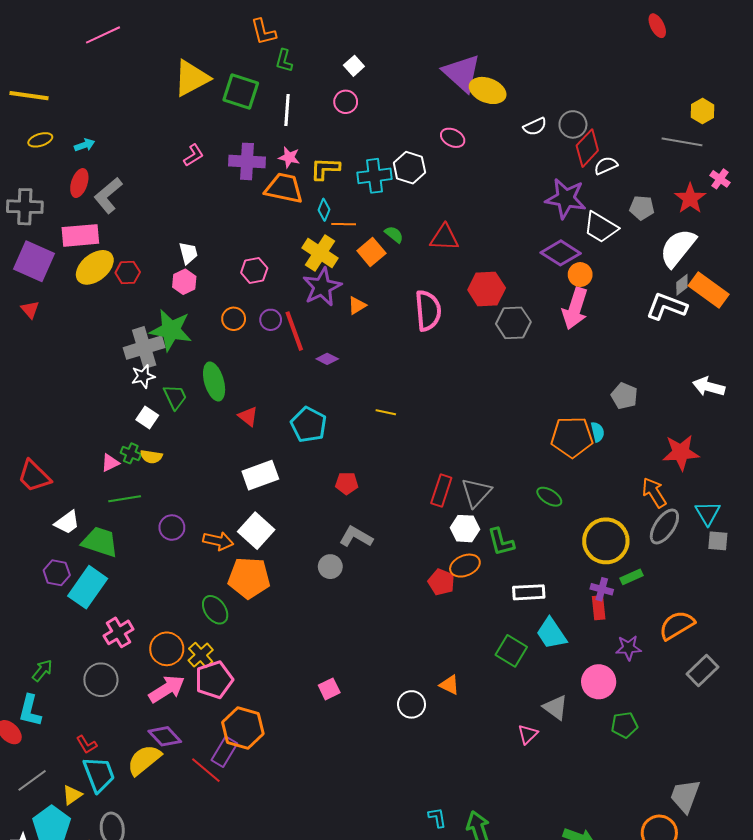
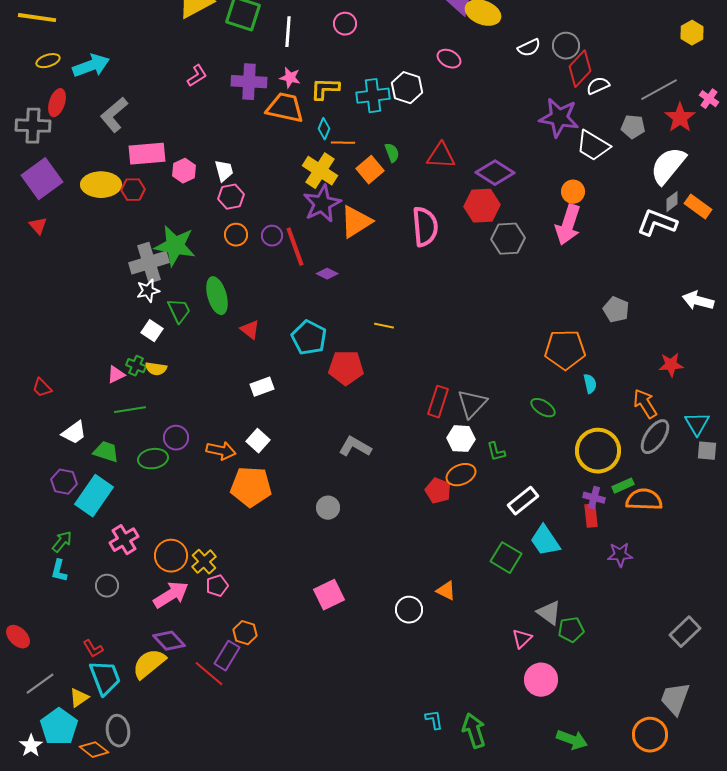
gray line: (682, 142) -> (659, 90), moved, turned -39
cyan arrow: (84, 145) -> (91, 66), size x1.8
red ellipse: (79, 183) -> (57, 103), moved
green semicircle: (394, 234) -> (392, 153), turned 30
pink rectangle: (80, 235) -> (147, 154), moved
white trapezoid: (188, 253) -> (224, 171), moved
purple diamond: (561, 253) -> (495, 173), moved
purple square: (34, 261) -> (42, 179), turned 30
yellow ellipse: (95, 267) -> (101, 185), turned 39
pink hexagon: (254, 270) -> (231, 197), moved
pink hexagon: (184, 282) -> (184, 171), moved
orange rectangle: (709, 290) -> (698, 207), size x0.7
orange triangle: (357, 305) -> (356, 222), size x1.8
cyan semicircle: (598, 432) -> (590, 384), moved
red star: (681, 452) -> (671, 365), size x0.7
white rectangle: (260, 475) -> (262, 387), size x0.7
red trapezoid: (34, 476) -> (42, 388), size x0.6
red pentagon: (347, 483) -> (346, 368), moved, size x1.6
white square: (256, 531) -> (258, 441), size x0.7
green trapezoid: (100, 542) -> (106, 452), size x0.7
green L-shape: (501, 542) -> (496, 452), size x0.7
gray circle: (330, 567) -> (328, 508), moved
white rectangle: (529, 592) -> (523, 501), turned -36
green ellipse: (215, 610) -> (153, 459), moved, turned -64
orange semicircle: (677, 625) -> (644, 500), moved, turned 33
green arrow: (42, 670) -> (62, 542), moved
gray rectangle: (703, 670) -> (685, 632), moved
gray circle: (101, 680) -> (107, 586), size x0.7
pink pentagon: (214, 680) -> (217, 586), size x0.6
pink circle: (599, 682) -> (541, 680), moved
pink square: (329, 689) -> (329, 595), size x1.4
cyan L-shape: (30, 711) -> (59, 571), moved, size x0.7
green pentagon: (624, 725) -> (571, 630), moved
orange hexagon: (243, 728) -> (245, 633), size x0.6

